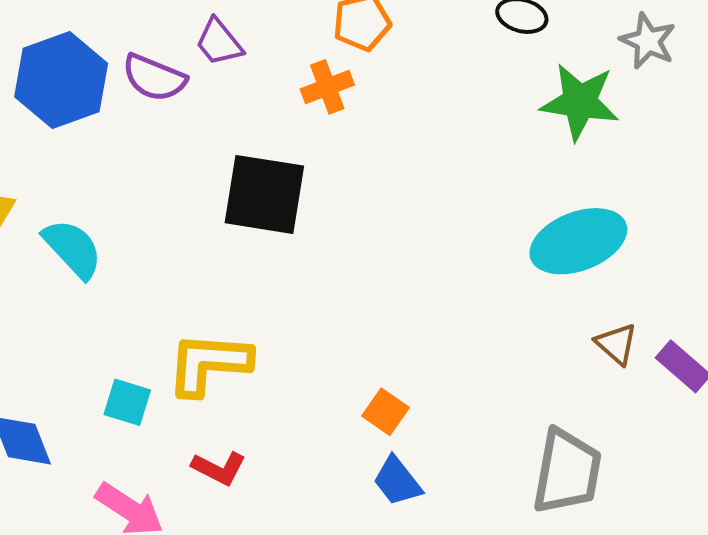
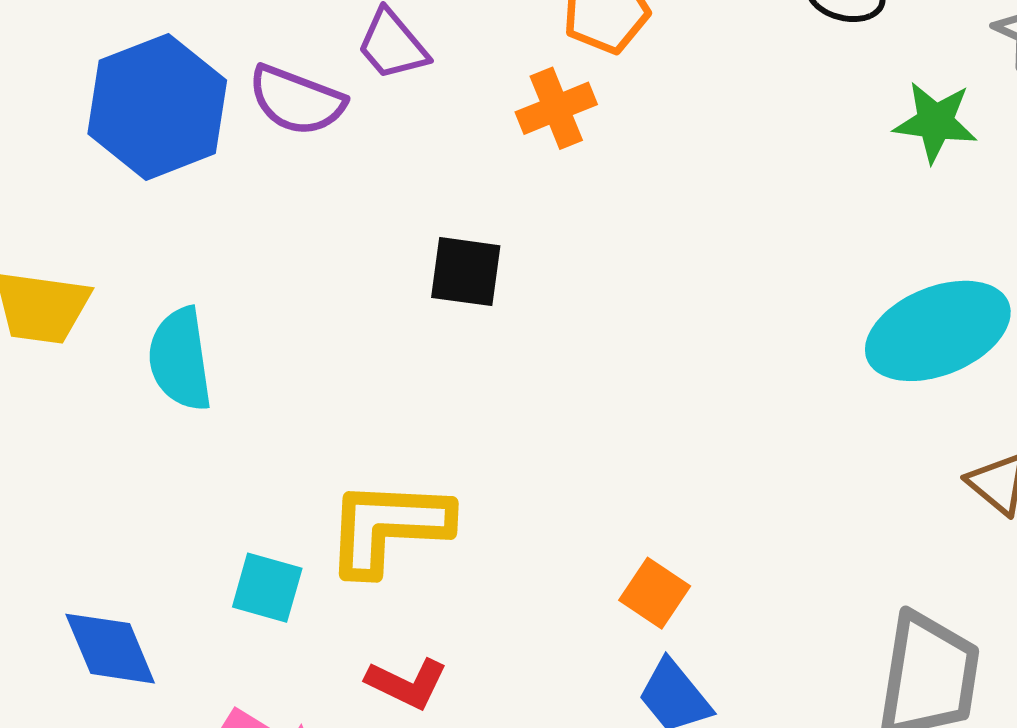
green star: (580, 102) -> (935, 122), size x0.7
black square: (264, 194) -> (466, 272), size x0.6
cyan semicircle: (73, 249) -> (180, 359), turned -144

